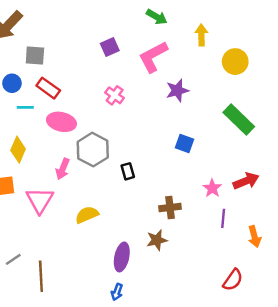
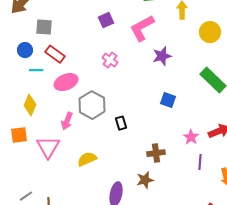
pink ellipse: (61, 122) -> (66, 82), turned -35

